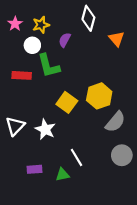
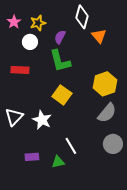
orange triangle: (116, 39) -> (99, 36), moved
green L-shape: (49, 66) -> (60, 61), moved
yellow hexagon: (99, 96) -> (105, 84), moved

